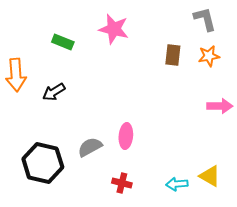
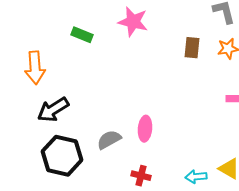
black arrow: (54, 92) -> (53, 110), moved, size x1.4

